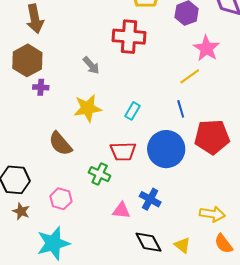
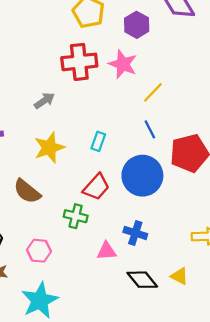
pink star: (206, 48) -> (123, 64), moved
gray arrow: (91, 65) -> (44, 101), turned -72
red trapezoid: (123, 151) -> (96, 187), turned -36

